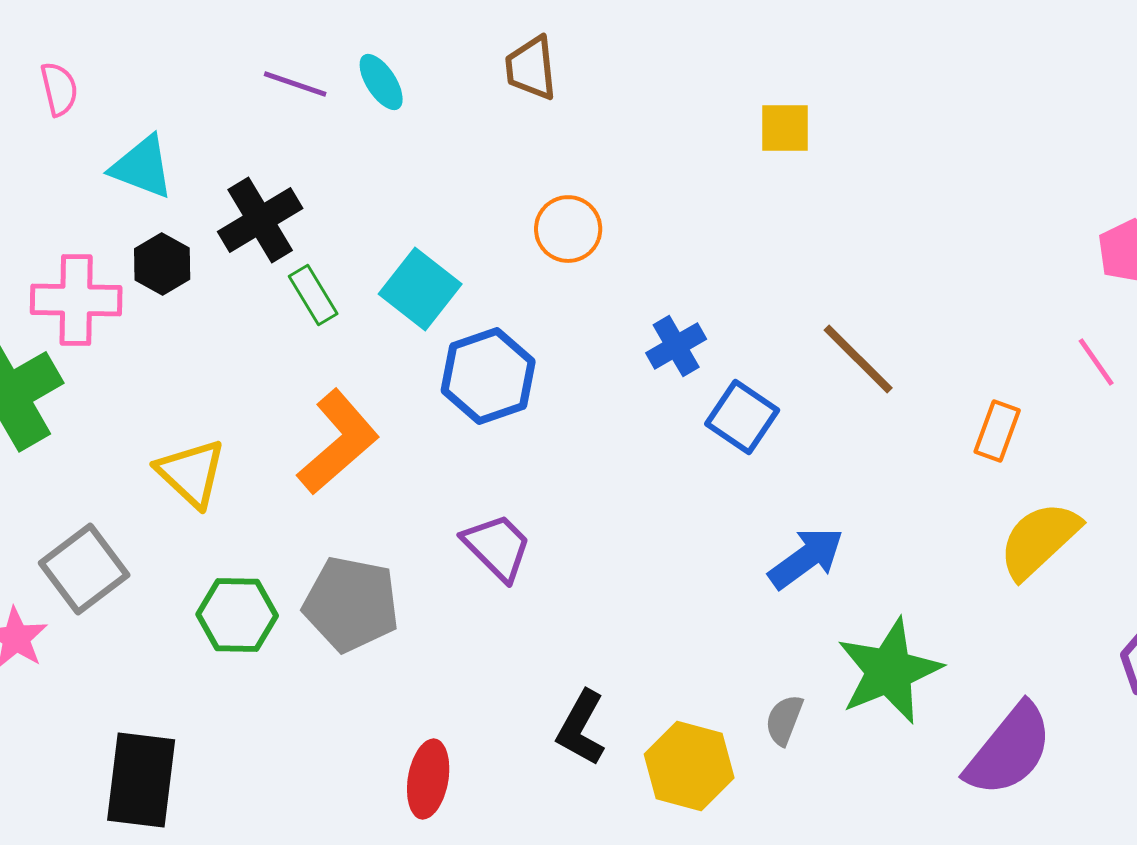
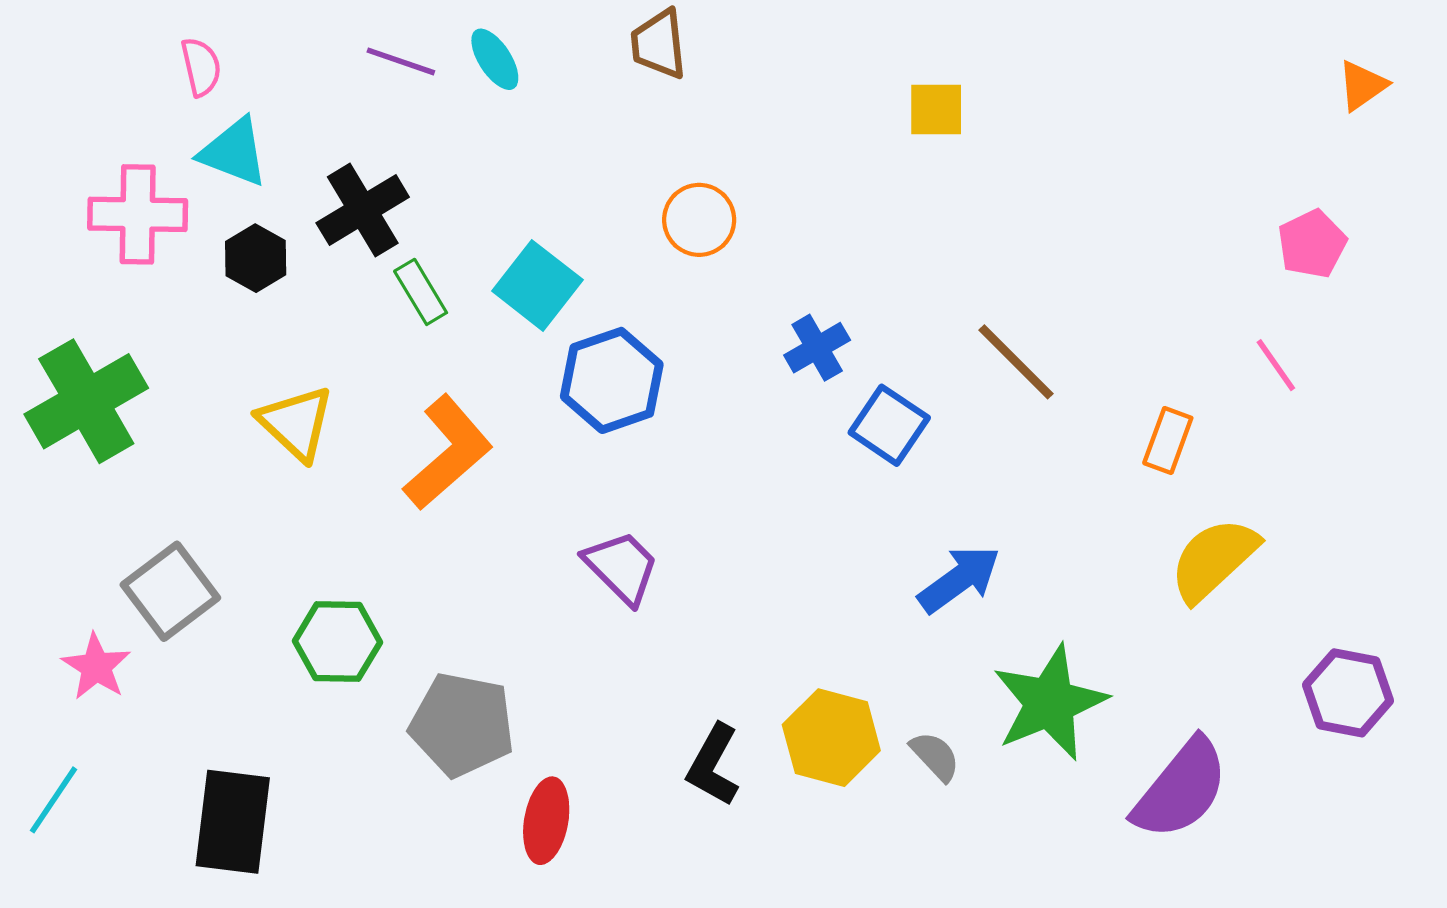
pink semicircle: (59, 89) -> (201, 67), moved
pink cross: (76, 300) -> (138, 214), moved
yellow triangle: (191, 473) -> (296, 423), moved
gray pentagon: (351, 604) -> (462, 725), moved
gray semicircle: (784, 720) -> (935, 756), turned 116
yellow hexagon: (689, 766) -> (831, 738), moved

